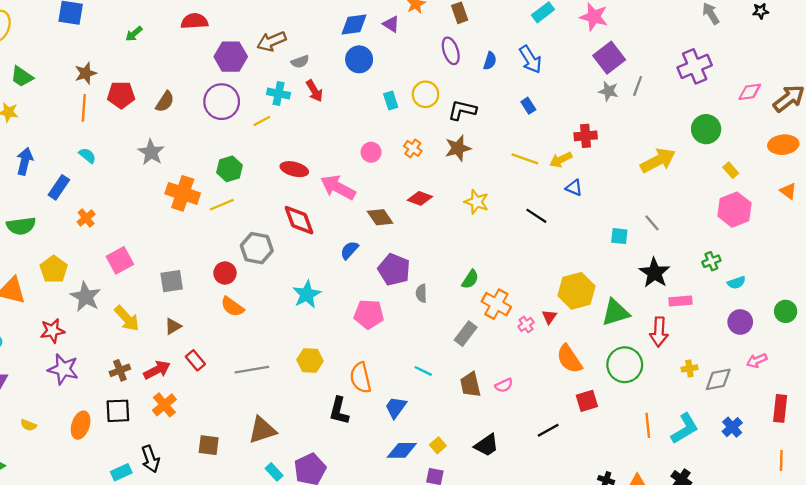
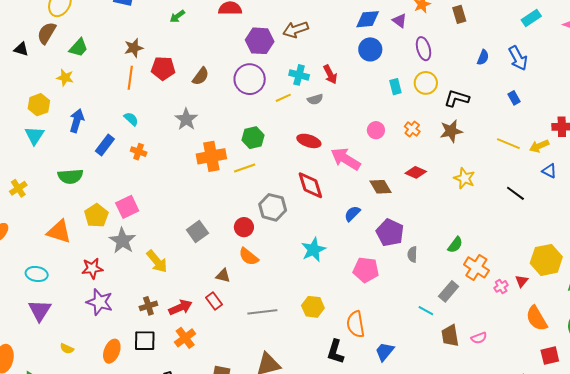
purple ellipse: (451, 51) -> (423, 49), moved
gray semicircle: (300, 62) -> (315, 99), moved
green trapezoid: (22, 77) -> (79, 48), turned -85
orange cross: (183, 193) -> (211, 156), turned -32
orange cross: (86, 218) -> (139, 152), moved, turned -35
pink square: (120, 260) -> (127, 207), moved
gray square: (172, 281) -> (197, 231), turned -30
brown triangle: (173, 326) -> (223, 276), moved, turned 42
cyan line: (423, 371) -> (426, 311), moved

